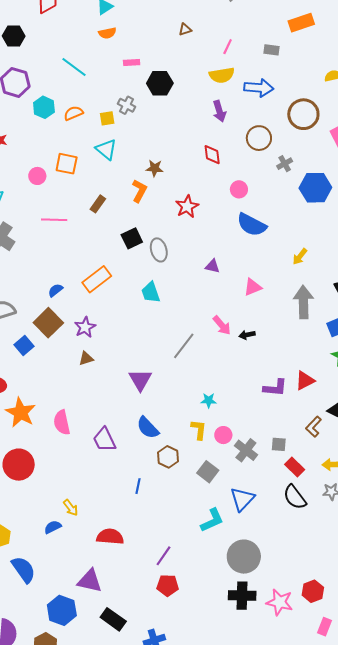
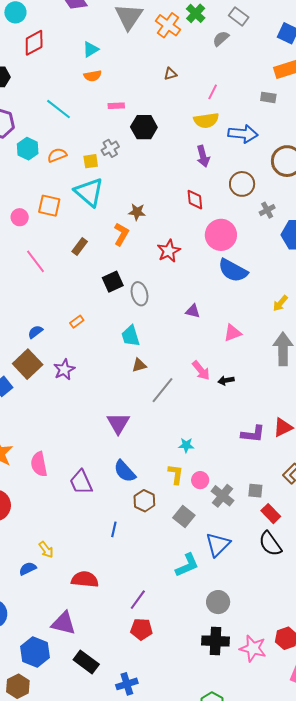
gray rectangle: (271, 50) -> (268, 97), moved
gray cross: (127, 105) -> (110, 148), turned 30
cyan triangle: (106, 149) -> (89, 192), size x1.4
pink circle: (239, 189) -> (221, 235), size x1.8
pink line: (54, 220) -> (36, 261), turned 50
orange rectangle: (97, 279) -> (77, 322), size x0.5
brown triangle: (86, 358) -> (139, 365), moved
gray circle: (244, 557) -> (218, 602), size x0.7

